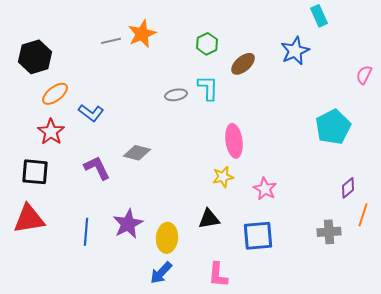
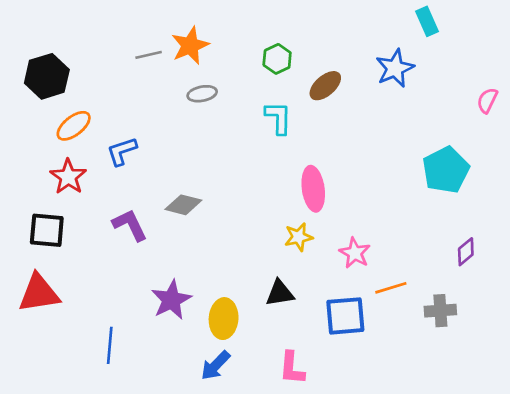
gray ellipse: (176, 95) -> (202, 94), moved
blue L-shape: (91, 113) -> (122, 151), turned 125
orange line: (363, 215) -> (391, 288), moved, turned 55
blue line: (86, 232) -> (110, 345), moved

